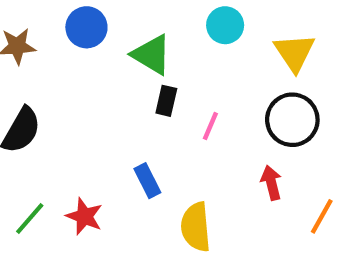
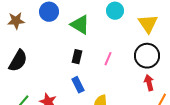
black rectangle: (166, 101) -> (77, 57), moved
red arrow: (271, 183) -> (149, 83), moved

